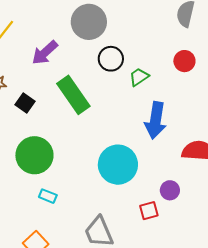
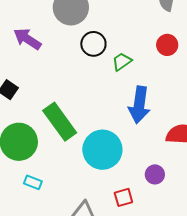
purple arrow: (45, 53) -> (27, 39), turned 76
green rectangle: (73, 95) -> (60, 122), moved
red square: (149, 211) -> (123, 197), moved

